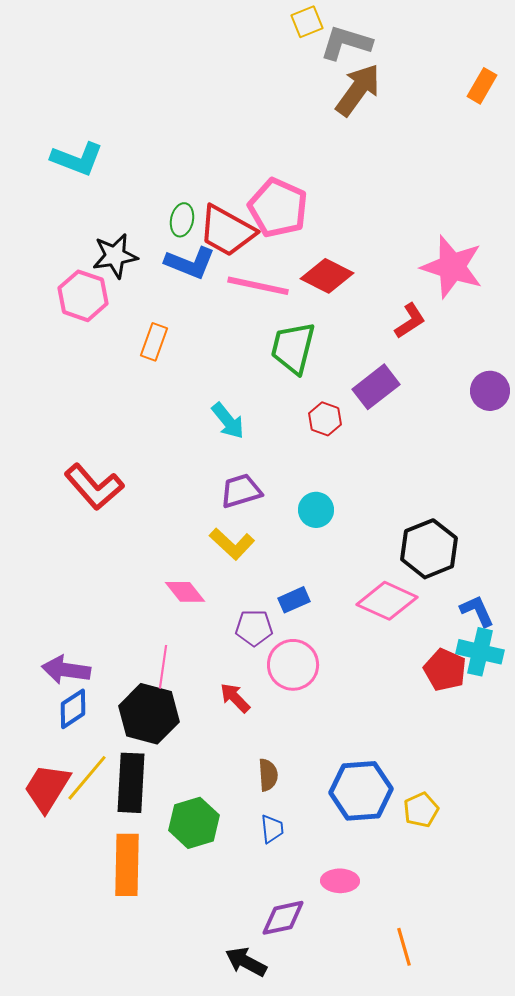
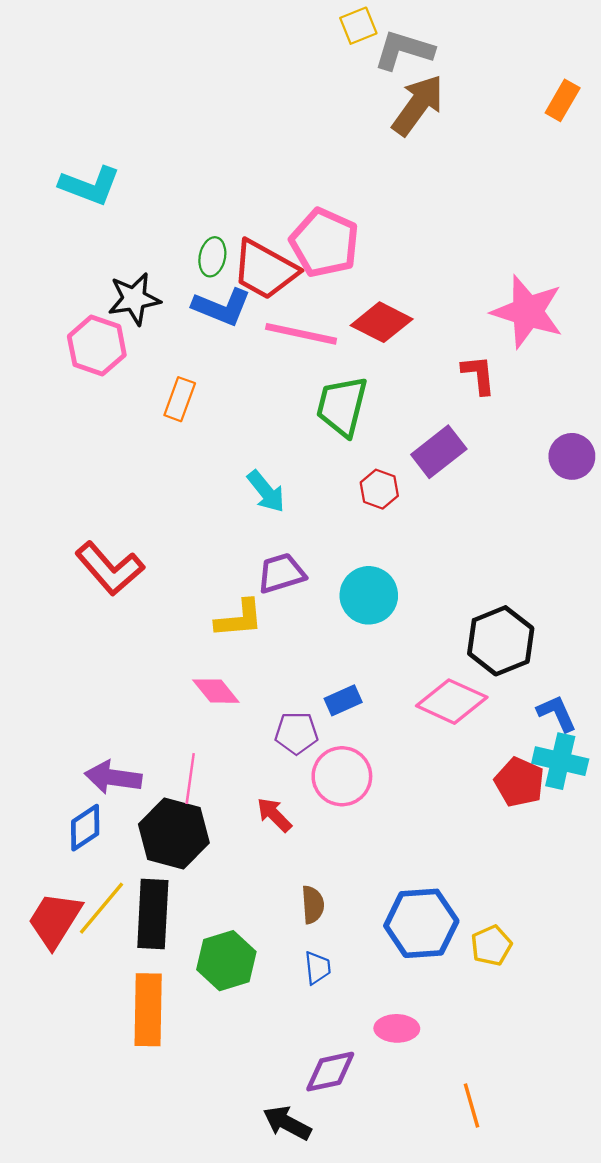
red L-shape: (410, 321) -> (479, 375), turned -63
cyan circle: (316, 510) -> (369, 595), size x1.4
yellow L-shape: (232, 544) -> (239, 619), moved, turned -48
purple arrow: (66, 670) -> (113, 777), moved

